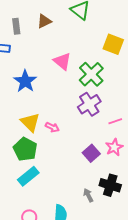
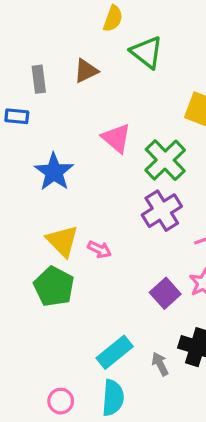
cyan rectangle: (28, 176) -> (115, 352), moved

